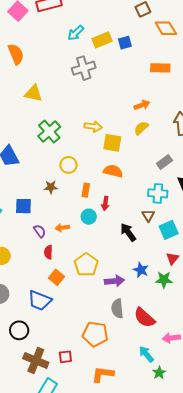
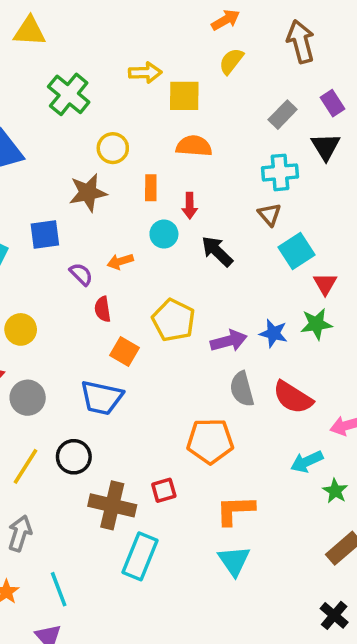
brown star: (51, 187) -> (88, 193), size x1.5
cyan square: (169, 230) -> (296, 251), moved
black arrow: (128, 232) -> (217, 251), moved
blue star: (141, 270) -> (273, 333), moved
cyan arrow: (146, 354) -> (307, 462), turned -66

